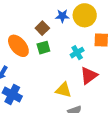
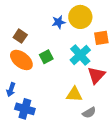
brown square: (42, 28) -> (20, 36), moved
cyan cross: (77, 53) -> (80, 55), size x1.5

